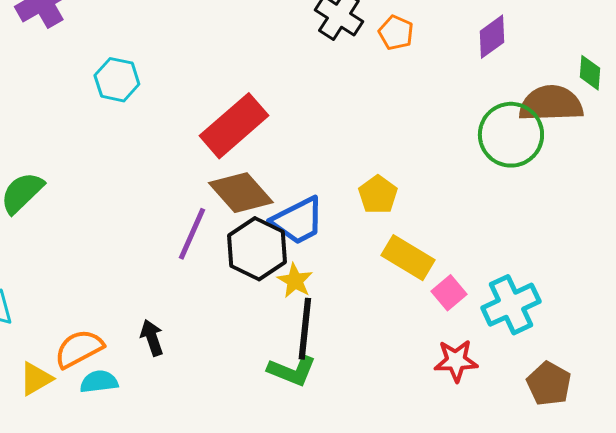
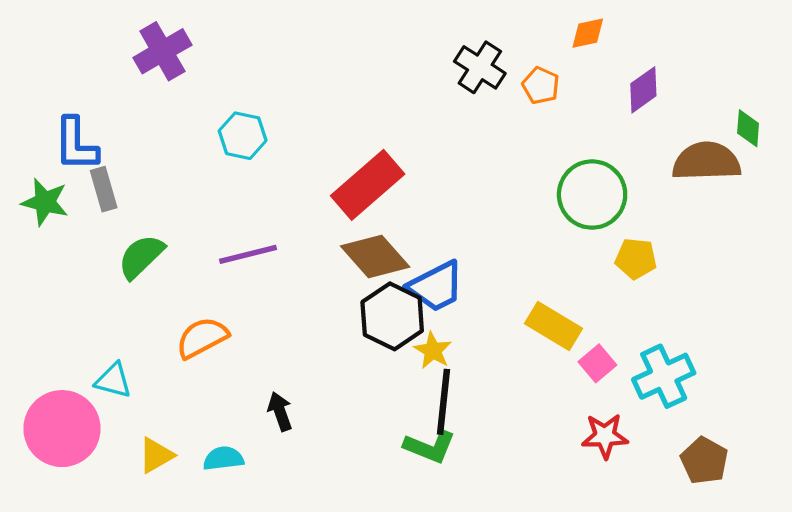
green circle: (511, 135) -> (592, 195), moved
yellow pentagon: (378, 195) -> (636, 259), moved, turned -30
purple line: (192, 234) -> (248, 254), moved, turned 52
orange semicircle: (79, 349) -> (202, 338), moved

